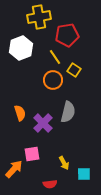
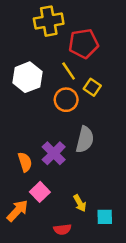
white hexagon: (21, 48) -> (27, 77), moved
orange semicircle: (20, 113) -> (25, 162), moved
pink square: (32, 154) -> (40, 192), turned -35

